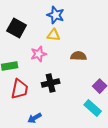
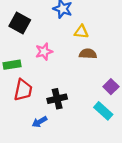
yellow triangle: (54, 35) -> (81, 32), moved
black cross: (51, 83) -> (57, 99), moved

